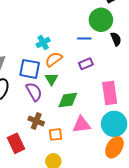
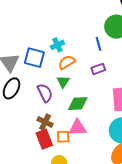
blue line: (84, 39) -> (98, 44), turned 72
blue square: (30, 69) -> (34, 58), moved
pink triangle: (82, 125) -> (78, 128), moved
red rectangle: (16, 143) -> (44, 139), moved

